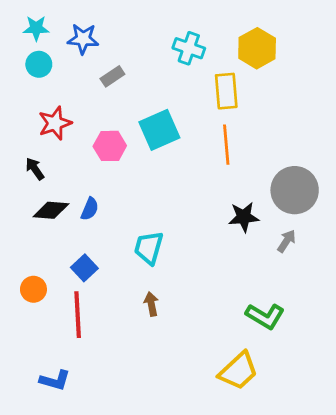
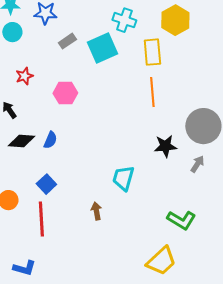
red star: (55, 123) -> (24, 76), size x0.7
cyan square: (159, 130) -> (102, 48), moved
cyan trapezoid: (149, 248) -> (123, 178), moved

